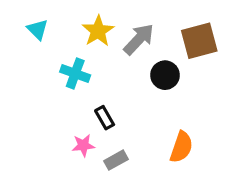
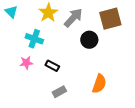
black rectangle: (105, 118) -> (52, 66), turned -32
pink star: (83, 145) -> (26, 63), moved

